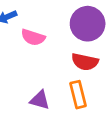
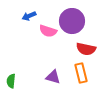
purple circle: (88, 24) -> (72, 21), moved

